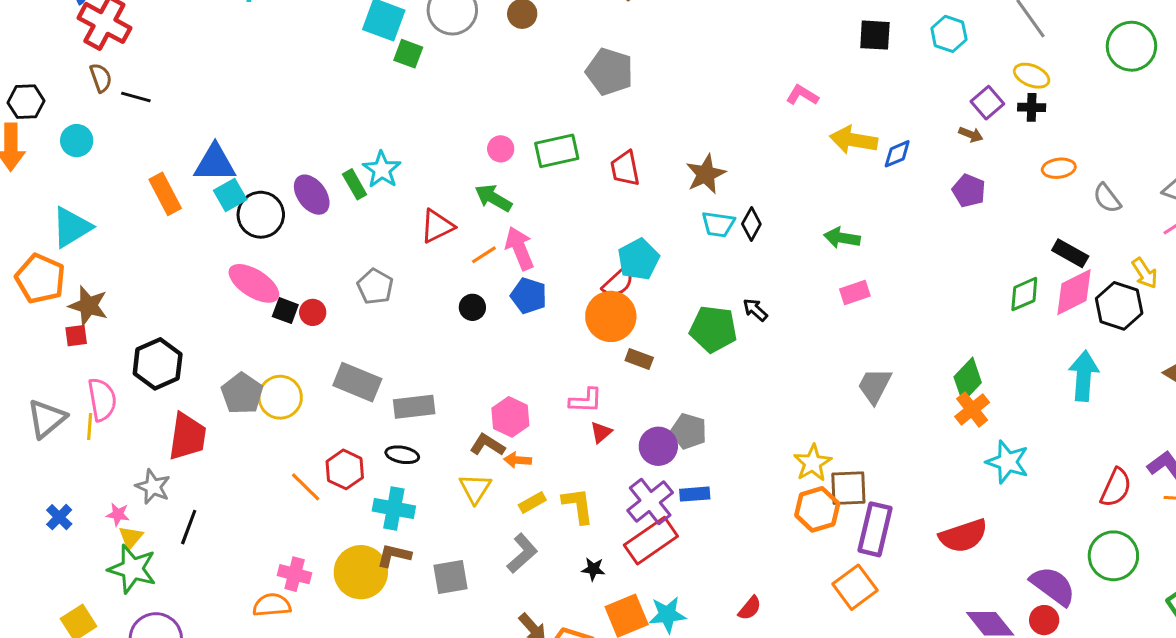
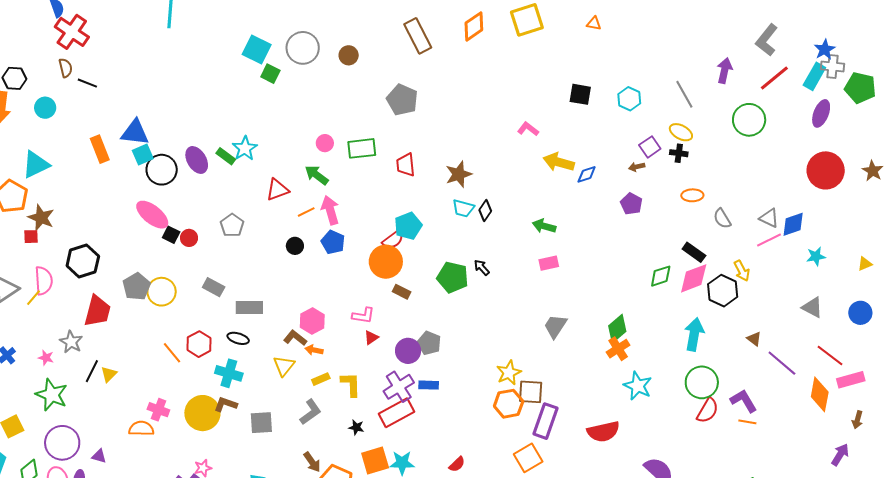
brown arrow: (971, 135) -> (637, 167), turned 140
green rectangle: (355, 184) -> (226, 156), turned -30
gray rectangle: (357, 382) -> (214, 287), size x0.7
yellow line: (90, 426) -> (33, 298), turned 30
yellow triangle: (131, 537) -> (109, 374), moved
green circle: (1113, 556) -> (702, 382), moved

